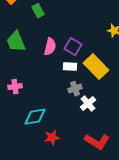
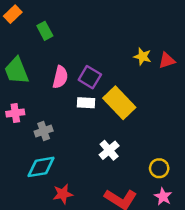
pink cross: (15, 87) -> (15, 113), moved
gray cross: (75, 89) -> (44, 131), moved

